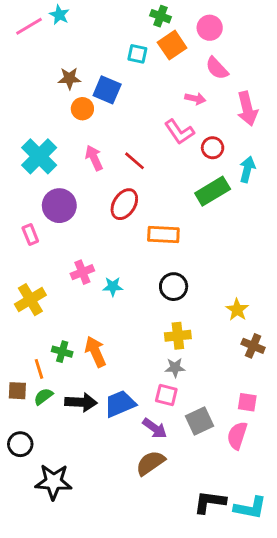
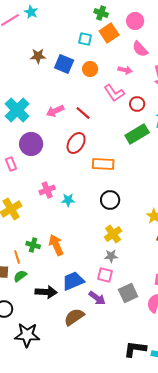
orange circle: (82, 109) -> (90, 69), moved
pink arrow: (94, 158) -> (55, 111), turned -90
yellow cross: (178, 336) -> (113, 234), turned -30
black arrow: (81, 402) -> (46, 292), moved
brown semicircle: (150, 463) -> (74, 317), moved

